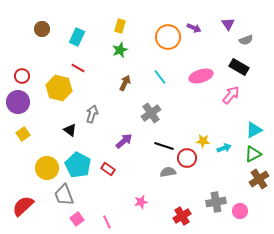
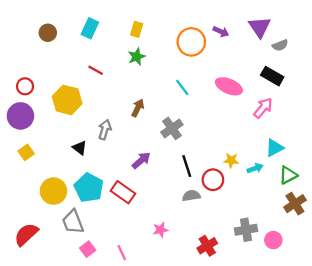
purple triangle: (228, 24) -> (260, 27), size x1.5
cyan rectangle: (77, 37) -> (90, 28), moved
red line: (78, 68) -> (96, 70), moved
pink ellipse: (201, 76) -> (229, 86), turned 40
brown arrow: (125, 83) -> (138, 108), moved
cyan triangle: (254, 130) -> (274, 148), moved
black line: (164, 146) -> (187, 166), turned 54
red rectangle: (108, 169) -> (123, 192), size x1.5

